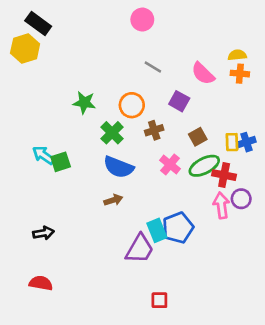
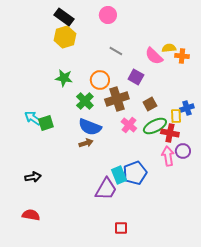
black rectangle: (38, 23) -> (64, 17), moved
yellow hexagon: (25, 49) -> (65, 37), moved
yellow semicircle: (237, 55) -> (169, 48), moved
brown cross: (154, 130) -> (117, 99), size x1.6
yellow rectangle: (232, 142) -> (176, 116), moved
brown arrow: (113, 200) -> (86, 143), moved

